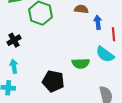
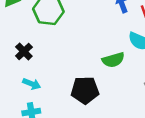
cyan arrow: (14, 66) -> (32, 84), turned 136

